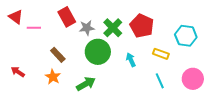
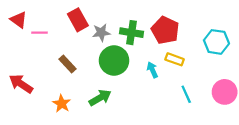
green cross: (113, 28) -> (131, 33), turned -36
yellow rectangle: (161, 54) -> (175, 59), moved
red arrow: (18, 72) -> (21, 84), size x1.5
orange star: (53, 77) -> (62, 104), moved

